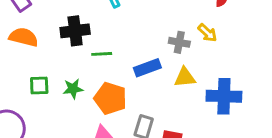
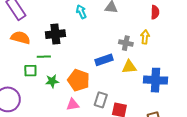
yellow arrow: (207, 33) -> (145, 37), turned -128
green line: (102, 54) -> (44, 57), moved
green star: (73, 89) -> (52, 81), moved

